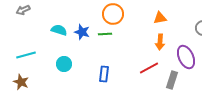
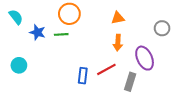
cyan semicircle: (59, 30) -> (16, 17), moved, turned 35
blue rectangle: (104, 74) -> (83, 76), moved

